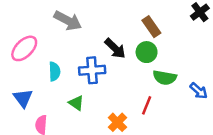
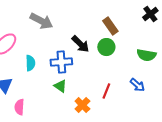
green semicircle: (165, 78) -> (146, 55), moved
blue arrow: (199, 91) -> (137, 85), moved
green triangle: (76, 103) -> (60, 86), moved

